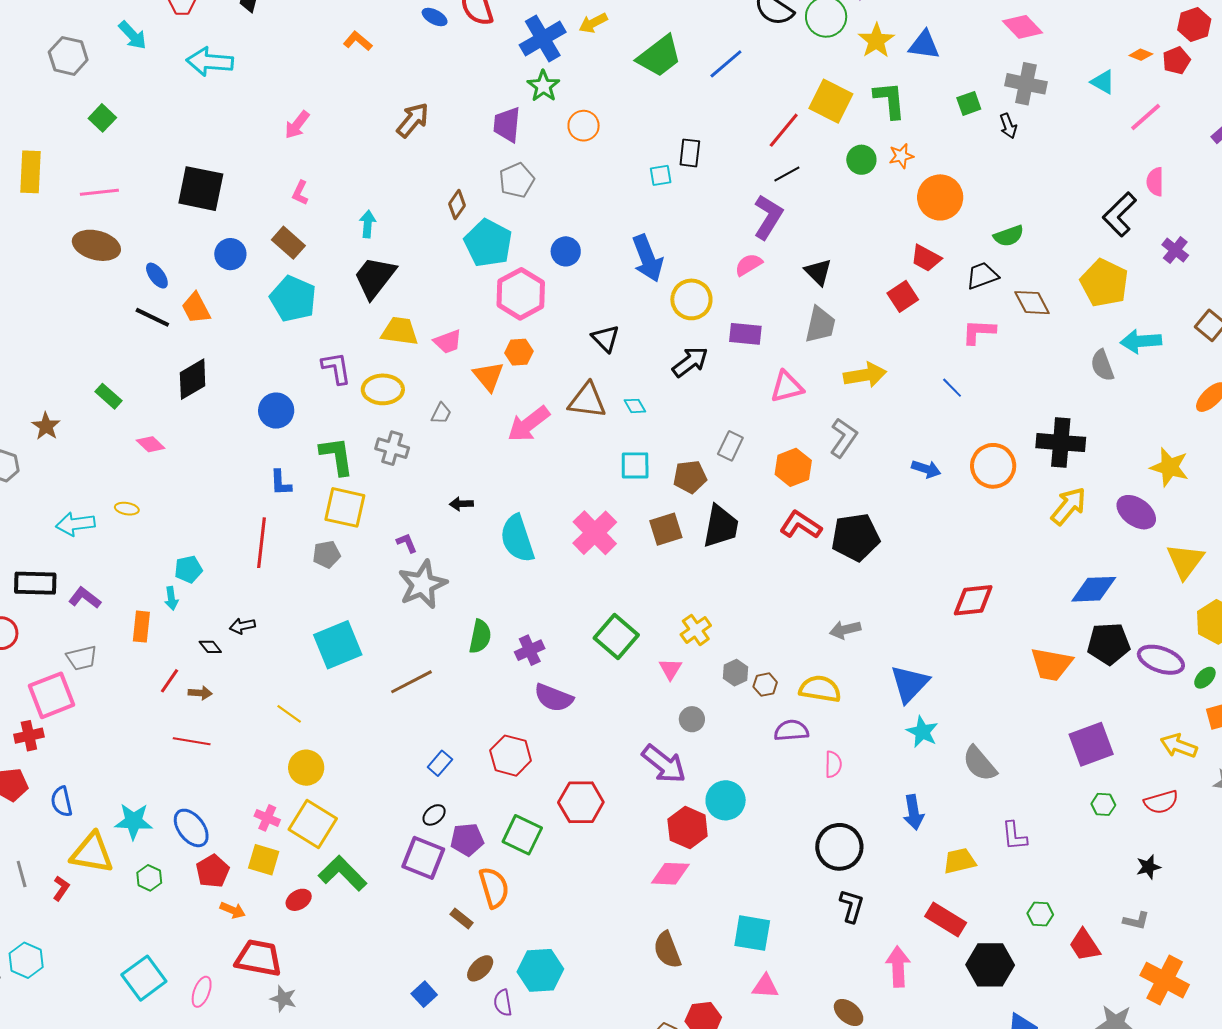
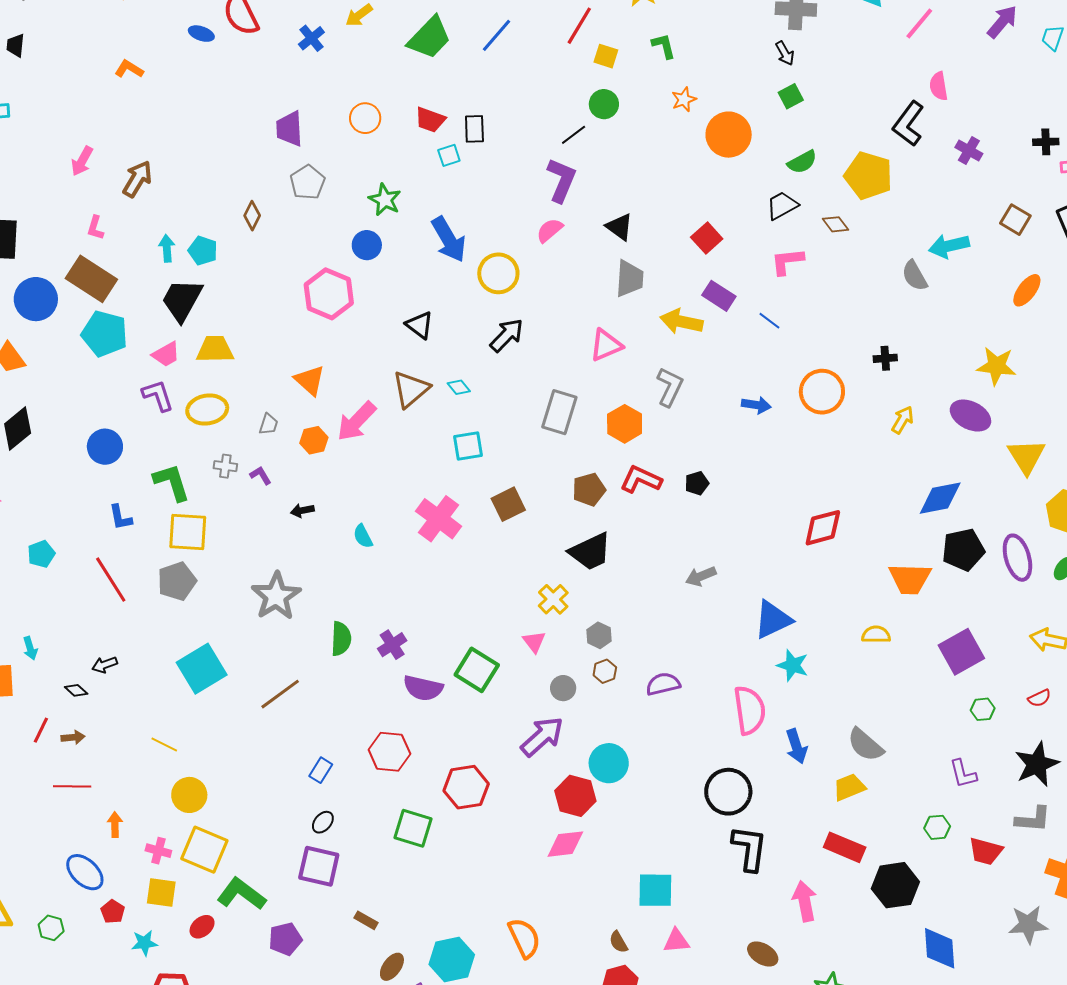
blue cross: (543, 38) -> (311, 38), size x0.6
green star: (543, 86) -> (385, 200), moved
green L-shape: (890, 100) -> (664, 46), size x0.7
yellow square: (831, 101) -> (606, 56), size x0.6
green square: (969, 103) -> (791, 96), moved
brown arrow: (413, 120) -> (137, 179), moved
red line: (784, 130) -> (579, 26), moved
green circle: (861, 160) -> (604, 104), moved
brown rectangle: (288, 243) -> (91, 279), size x1.5
cyan pentagon: (488, 243) -> (203, 251), moved, size x0.6
blue circle: (230, 254) -> (36, 299), size x1.4
red trapezoid: (926, 258) -> (430, 120), moved
yellow pentagon: (1104, 283) -> (868, 176), moved
brown diamond: (1032, 303) -> (835, 224), size x0.7
purple rectangle: (745, 334) -> (719, 296), moved, turned 36
pink trapezoid: (448, 342) -> (166, 354), moved
orange hexagon: (519, 352) -> (314, 440), moved
yellow arrow: (865, 375) -> (681, 322), turned -150
brown triangle: (587, 401) -> (411, 389), turned -39
black cross: (1061, 443) -> (885, 358), size x0.5
gray rectangle: (730, 446) -> (559, 412), size x1.5
gray cross: (392, 448) -> (225, 466), size x0.7
brown pentagon: (690, 477) -> (589, 490), moved
yellow arrow: (1068, 506) -> (903, 420), size x0.7
black trapezoid: (721, 526) -> (590, 552), moved, turned 63
black pentagon: (855, 537) -> (697, 483), size x0.5
cyan semicircle: (517, 539) -> (363, 536), size x0.5
red line: (262, 543) -> (111, 580), turned -30
purple L-shape: (407, 543) -> (261, 475), moved
gray pentagon: (327, 554) -> (177, 581), size x1.4
cyan pentagon: (188, 569) -> (41, 554), moved
green square: (616, 636) -> (477, 670), moved
purple ellipse: (1161, 660) -> (1017, 558), turned 63
blue triangle: (910, 684) -> (773, 620), turned 30
brown hexagon: (765, 685) -> (605, 671), moved
yellow semicircle: (820, 689) -> (876, 635), moved, size x0.7
purple arrow: (664, 764) -> (542, 737), turned -72
pink semicircle: (833, 764) -> (750, 710), moved, size x1.8
gray semicircle: (980, 764) -> (865, 745), moved
red semicircle: (1161, 802) -> (1039, 698), size x0.7
cyan star: (134, 821) -> (144, 943), moved, size x0.7
purple L-shape: (1014, 836) -> (963, 774), moved
purple pentagon: (467, 840) -> (285, 939), moved
black star: (1148, 867) -> (1037, 764), size x1.8
red pentagon: (213, 871) -> (113, 912), size x0.7
orange semicircle: (494, 888) -> (524, 938), moved
black L-shape: (852, 906) -> (750, 848), size x1.4
orange arrow: (233, 910) -> (115, 825), moved, turned -105
gray L-shape: (1136, 921) -> (1033, 819), size x1.4
red trapezoid: (1085, 945) -> (986, 851), turned -33
brown semicircle: (667, 950) -> (618, 942), moved, size x0.6

